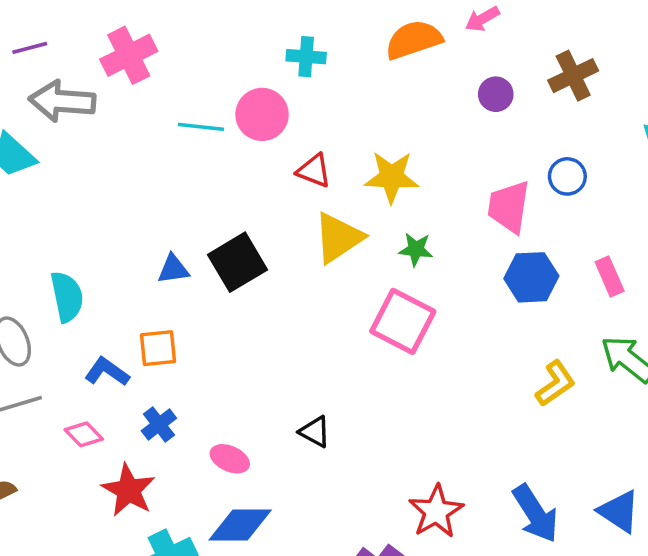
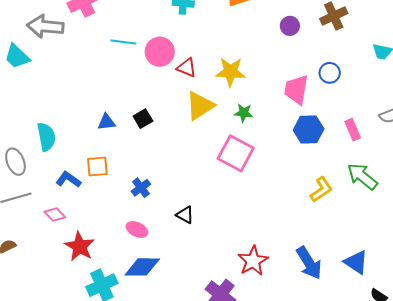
pink circle: (262, 114) -> (160, 52), moved
black square: (238, 262) -> (143, 119), size x0.6
blue cross: (159, 424) -> (141, 188), moved

